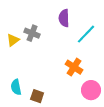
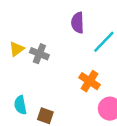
gray cross: (32, 33) -> (39, 54), moved

